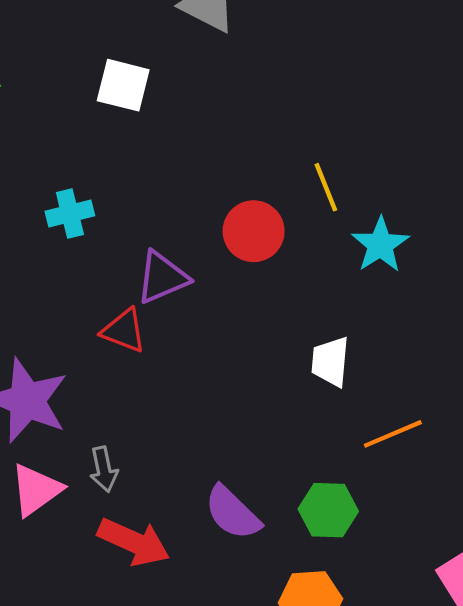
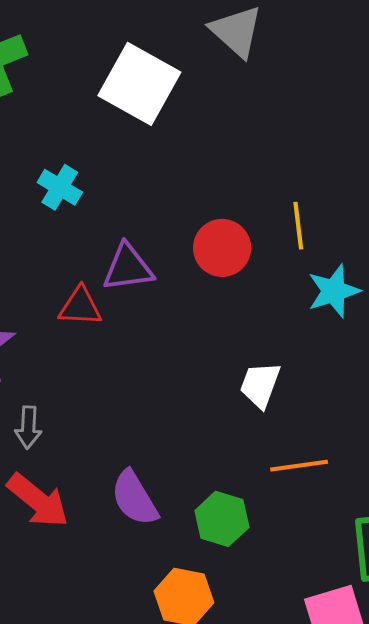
white square: (123, 85) -> (139, 84), size x1.5
cyan cross: (70, 213) -> (60, 187), turned 30
red triangle: (124, 331) -> (80, 307), turned -33

